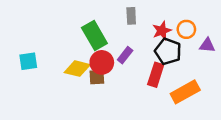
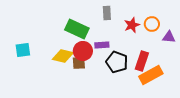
green rectangle: (94, 35) -> (77, 29), turned -35
black pentagon: (168, 51) -> (117, 62), moved
purple rectangle: (125, 55) -> (102, 45), turned 48
red rectangle: (156, 75) -> (142, 61), moved

